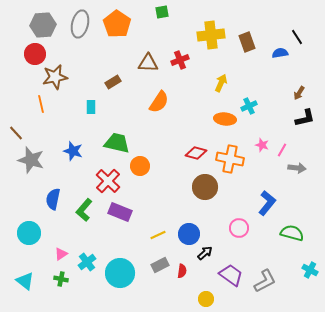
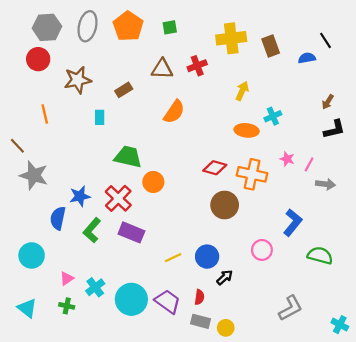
green square: (162, 12) -> (170, 27), moved
brown star: (55, 77) -> (78, 80), moved
blue star: (73, 151) -> (80, 196), moved, turned -30
gray rectangle: (160, 265) -> (200, 321), moved, turned 42
cyan cross: (310, 270) -> (340, 325), moved
purple trapezoid: (231, 275) -> (168, 302), moved

